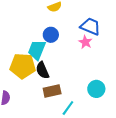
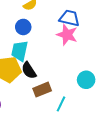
blue circle: (51, 35) -> (23, 27), moved
pink star: (85, 42) -> (67, 35), size x1.5

